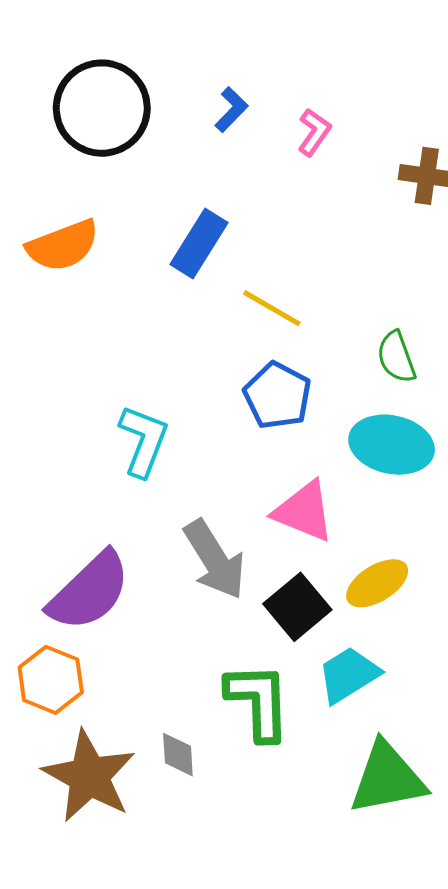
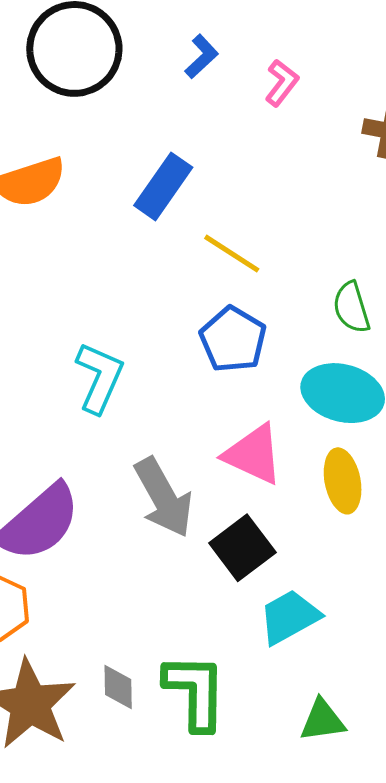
yellow ellipse: (377, 583) -> (343, 481), moved, turned -72
green L-shape: (258, 701) -> (195, 692), moved
green triangle: (387, 778) -> (322, 720), size x0.6

